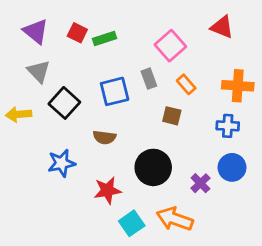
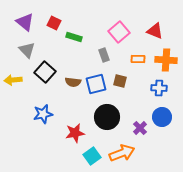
red triangle: (222, 27) -> (155, 31), moved
green rectangle: (104, 38) -> (74, 37), moved, turned 35
orange rectangle: (186, 84) -> (138, 59), moved, turned -48
blue square: (115, 91) -> (96, 84), moved
brown semicircle: (104, 137) -> (73, 82), moved
orange arrow: (175, 219) -> (122, 153), turned 140

